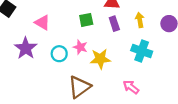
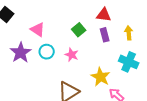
green square: (86, 20) -> (79, 30), turned -32
cyan circle: (59, 54) -> (47, 52), moved
yellow star: (100, 59) -> (101, 77), moved, turned 30

